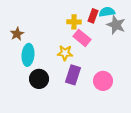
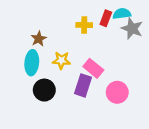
brown star: (17, 34) -> (39, 39), moved
pink rectangle: (82, 38) -> (93, 68), moved
yellow star: (65, 53) -> (61, 60), moved

